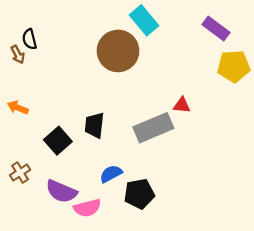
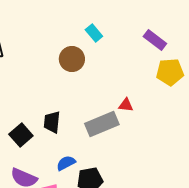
cyan rectangle: (144, 20) -> (94, 33), size x0.7
brown circle: (118, 51) -> (72, 59), size x0.7

